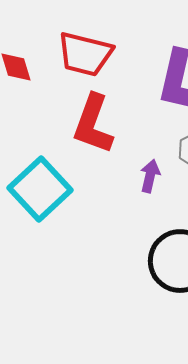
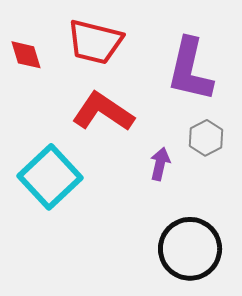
red L-shape: (93, 124) -> (103, 112), turned 104

